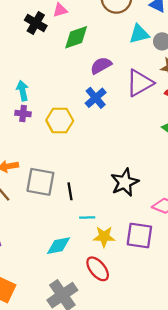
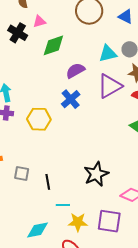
cyan triangle: (139, 34) -> (108, 54), moved
gray square: (40, 182) -> (22, 173), size x0.6

